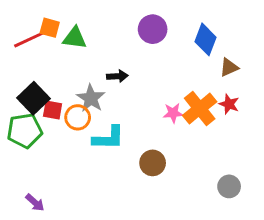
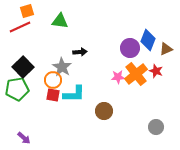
orange square: (50, 28) -> (27, 11), moved, turned -32
purple circle: (153, 29) -> (130, 48), moved
green triangle: (75, 38) -> (60, 21), moved
blue diamond: (206, 39) -> (148, 40), moved
brown triangle: (229, 67) -> (166, 49), moved
red square: (53, 110) -> (53, 95), moved

